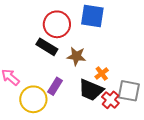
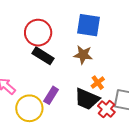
red circle: (57, 24) -> (38, 33), moved
brown star: (76, 56) -> (83, 55), moved

